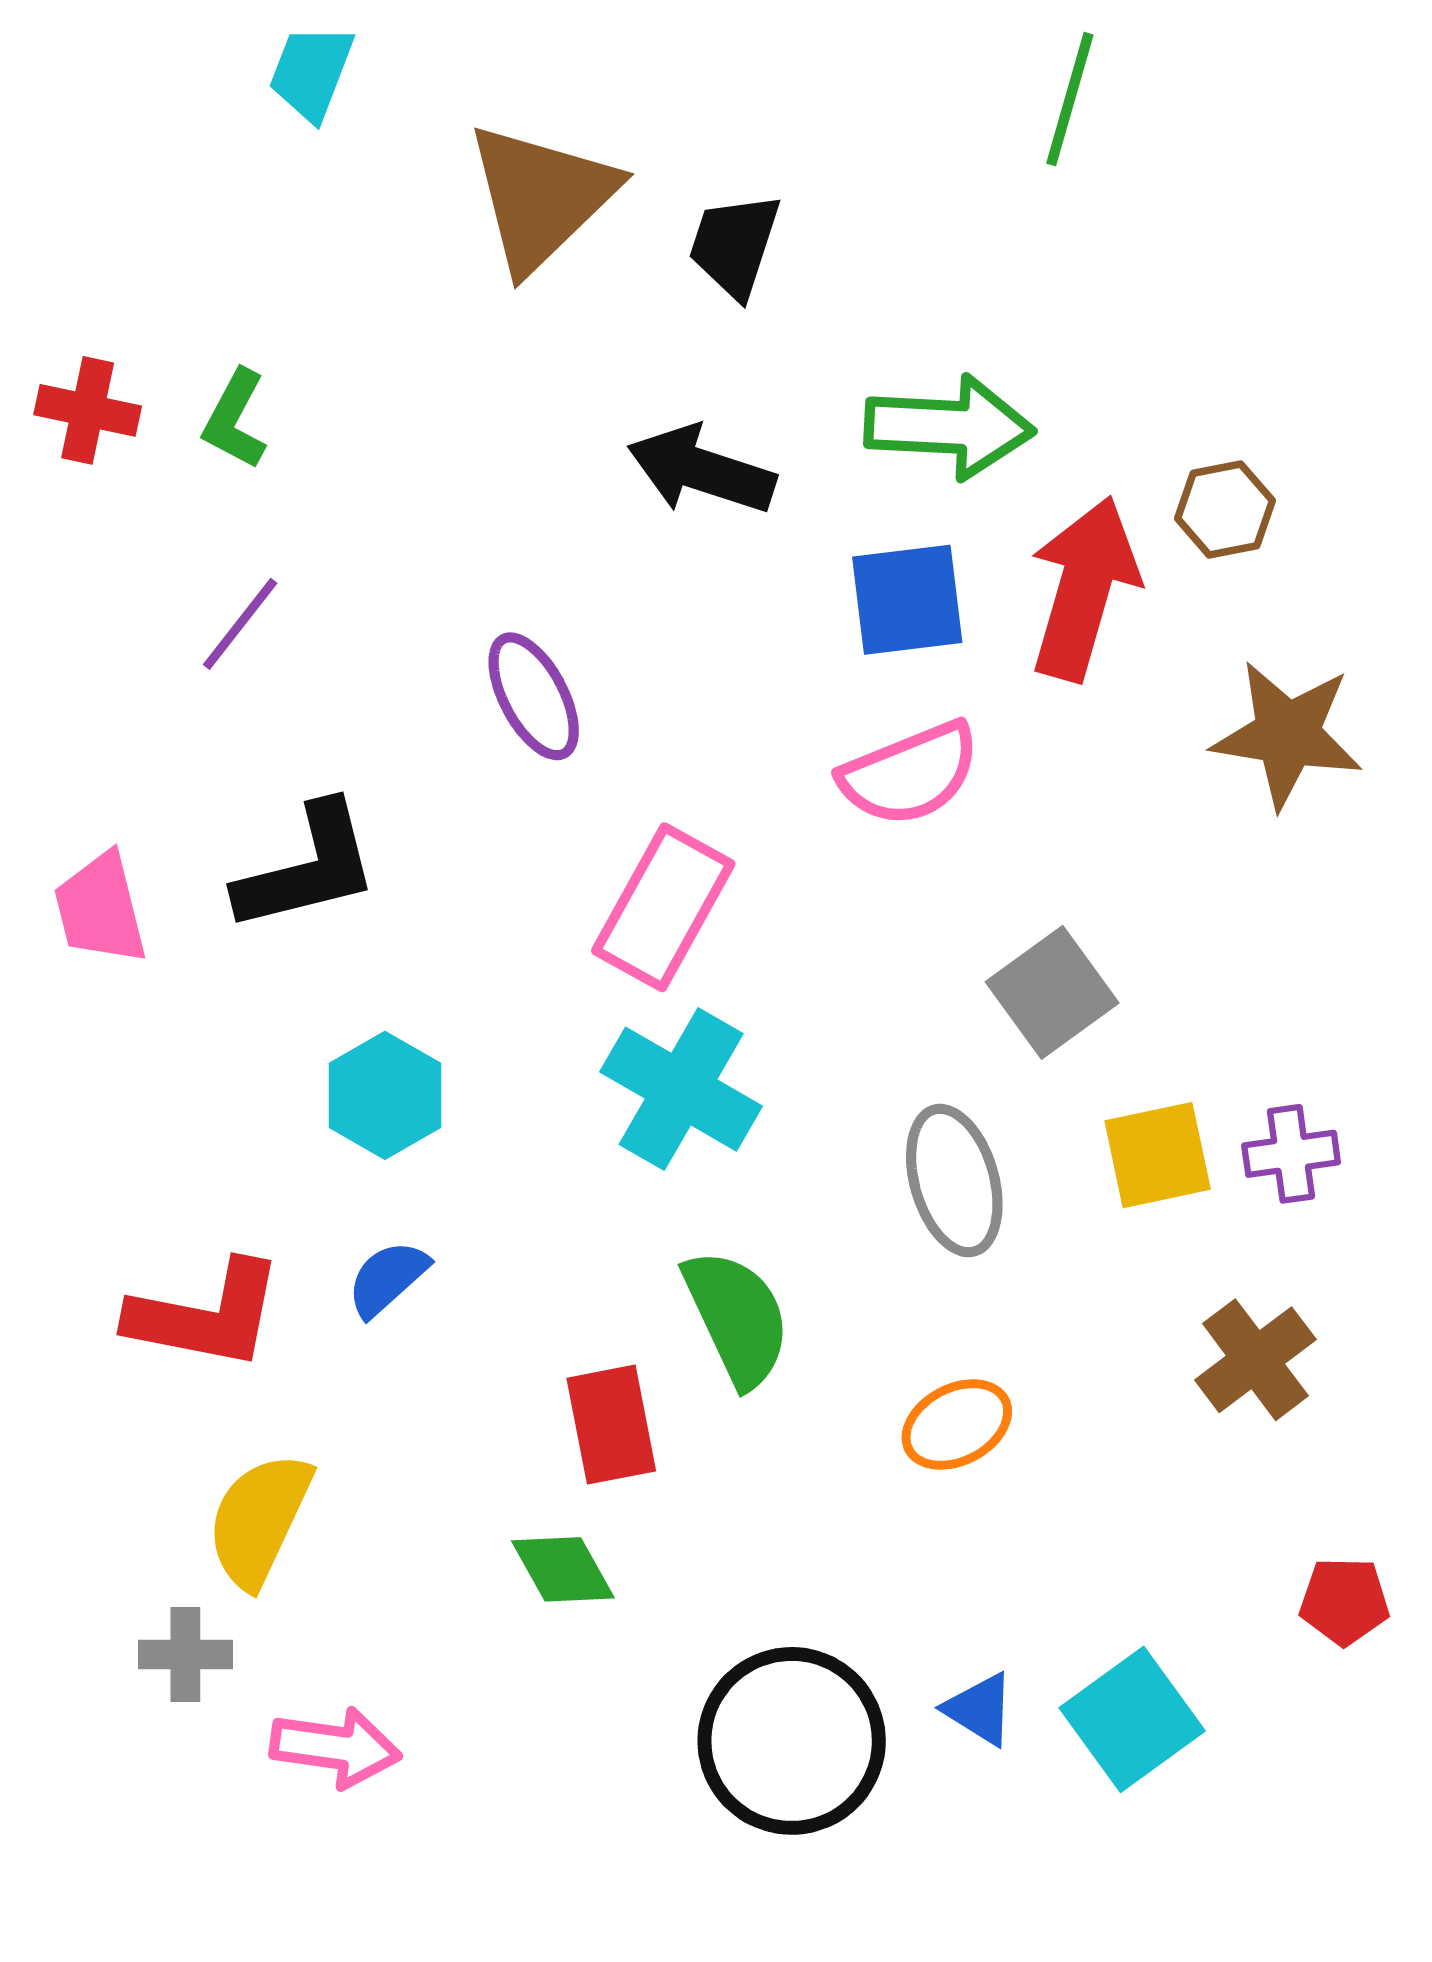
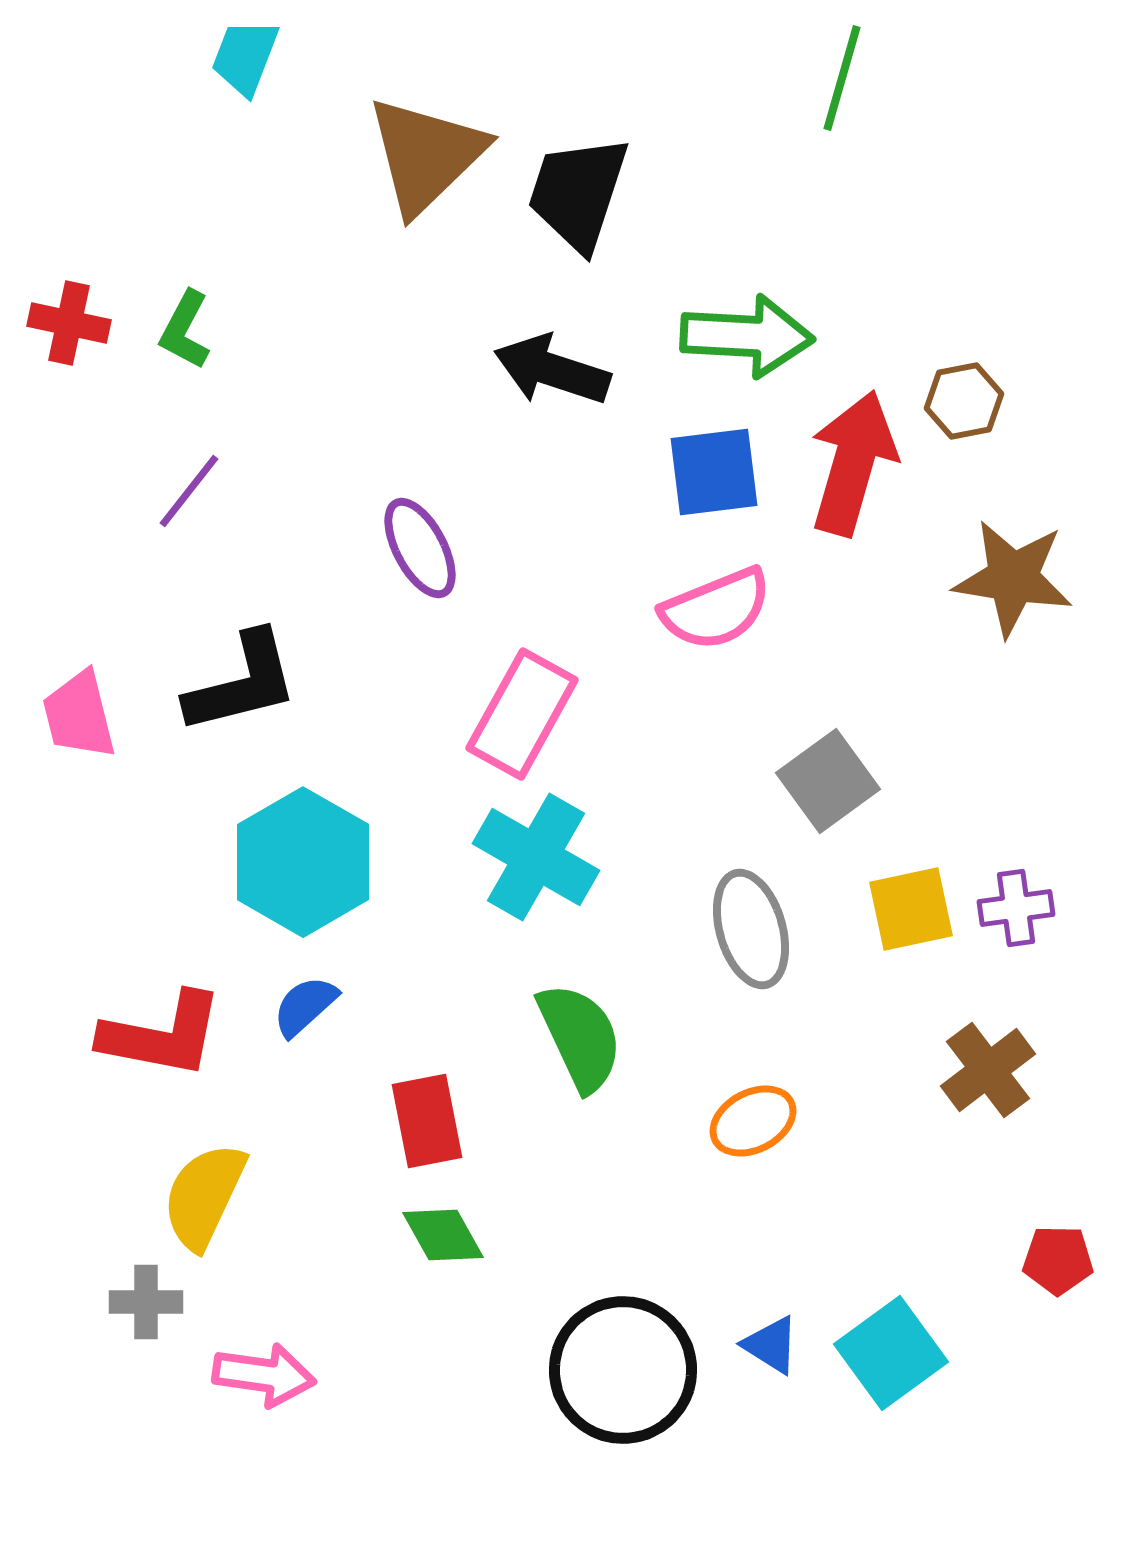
black trapezoid: (734, 245) -> (578, 193), size x1.4
cyan hexagon: (385, 1095) -> (303, 862), size x1.5
red rectangle: (611, 1425) -> (427, 1121), moved

